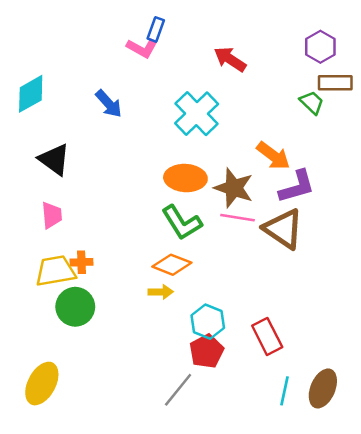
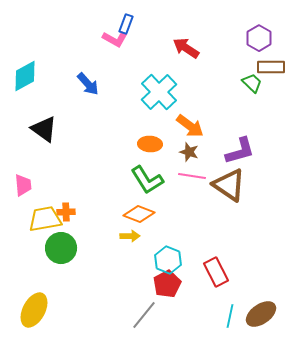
orange arrow: (273, 156) -> (190, 126), moved
orange ellipse: (185, 178) -> (150, 144), size x0.7
brown star: (234, 188) -> (189, 152), size x0.6
pink trapezoid: (52, 215) -> (23, 185), moved
brown ellipse: (323, 388) -> (261, 314), turned 32

